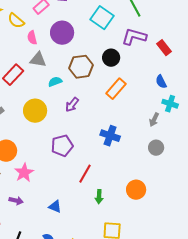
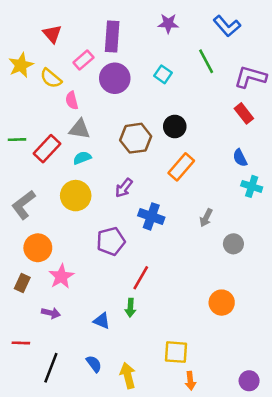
cyan square: (102, 18) -> (163, 74), size x0.6
purple circle: (62, 33) -> (115, 78), moved
purple L-shape: (134, 37) -> (250, 77), moved
cyan semicircle: (55, 82) -> (82, 158), moved
gray arrow: (154, 120) -> (206, 218), moved
blue cross: (110, 136) -> (151, 216), moved
orange circle: (136, 190) -> (222, 303), moved
green arrow: (99, 197) -> (130, 308), moved

